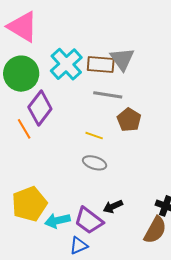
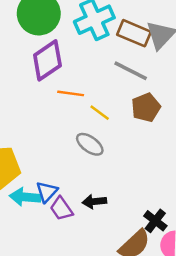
orange line: (24, 129) -> (71, 93), moved, turned -70
purple trapezoid: (89, 221) -> (61, 209), size x0.7
blue triangle: (79, 246) -> (47, 192), moved, turned -42

